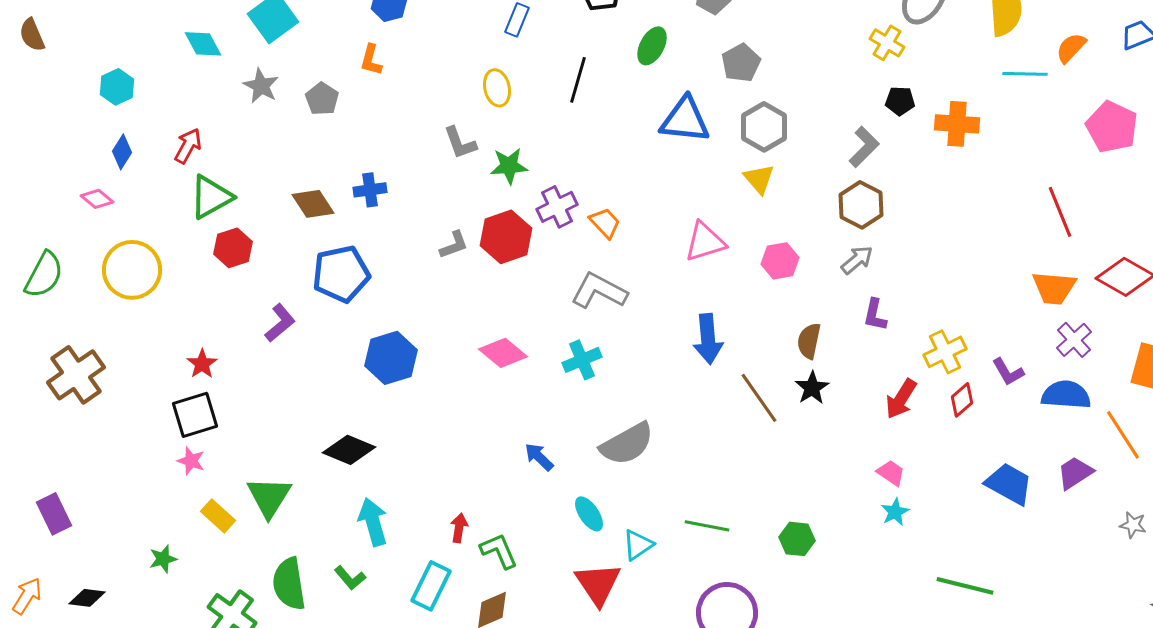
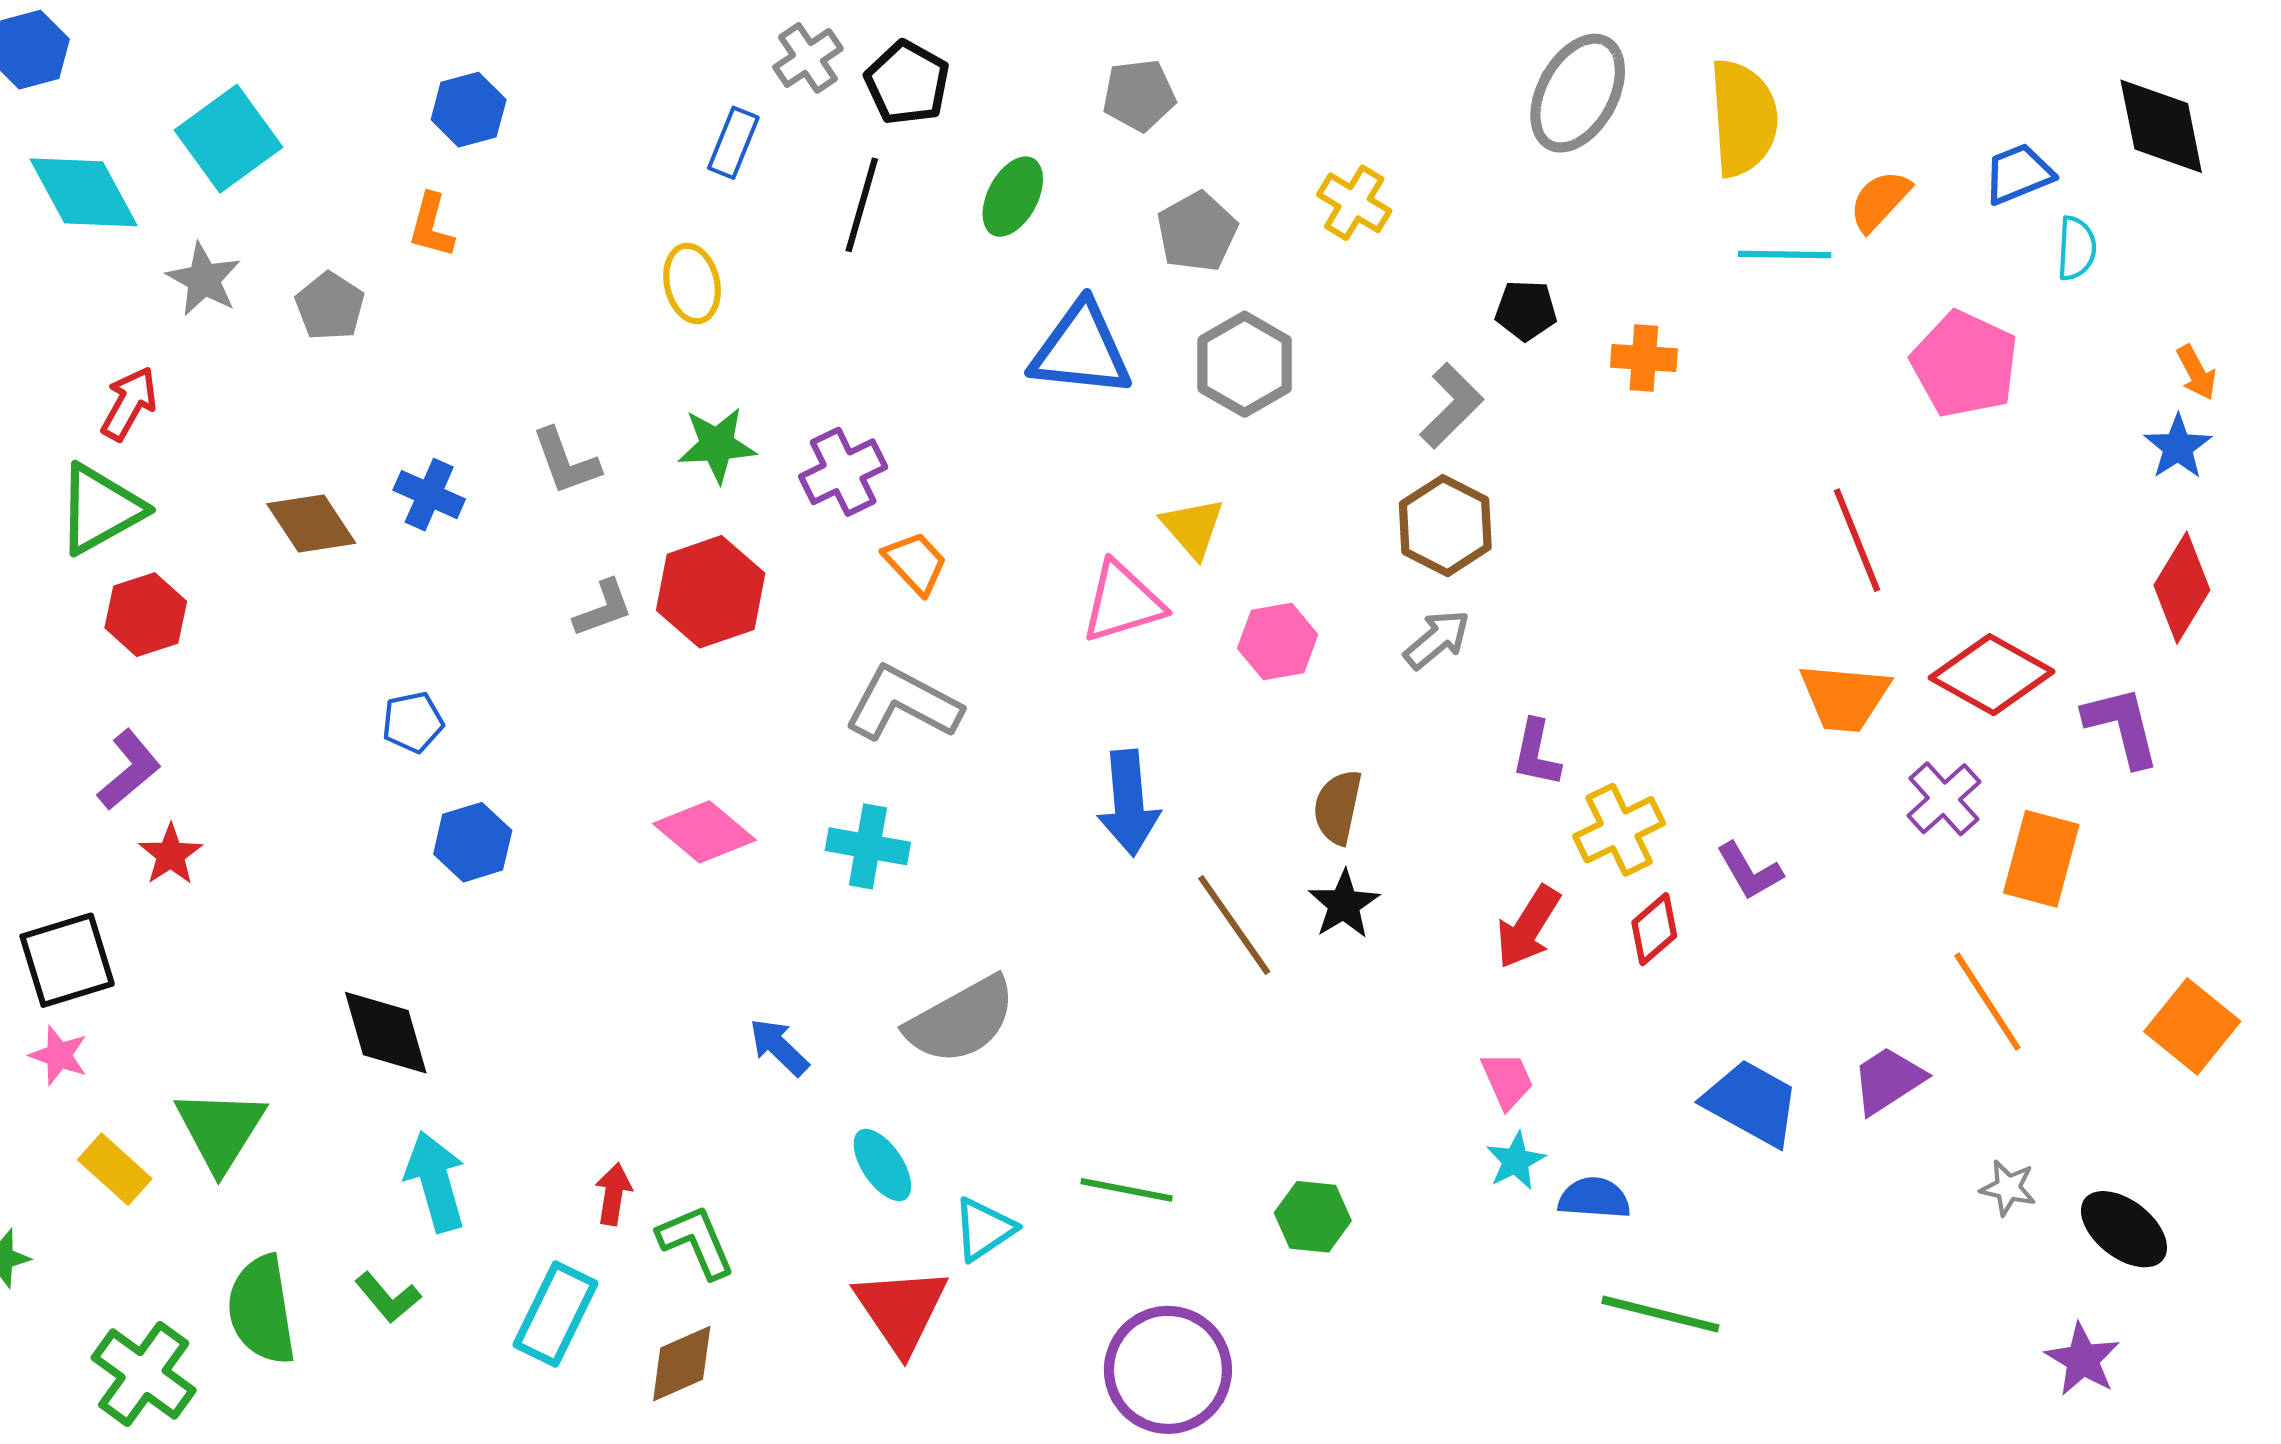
yellow cross: (887, 43) -> (1354, 203), moved
cyan diamond: (203, 44) -> (84, 192), size x1.4
black line: (578, 80) -> (862, 205), moved
orange cross: (957, 124) -> (1644, 358), size x0.7
gray L-shape: (460, 143) -> (566, 461), moved
red arrow: (188, 146) -> (129, 404), moved
yellow triangle: (759, 179) -> (1193, 528), moved
blue cross: (370, 190) -> (429, 495), turned 32
purple cross: (557, 207) -> (843, 472), moved
blue pentagon: (341, 274) -> (413, 722), moved, size x0.5
purple L-shape: (875, 315) -> (1536, 753), moved
purple L-shape: (280, 323) -> (129, 770), moved
purple cross: (1074, 340) -> (1944, 799), moved
blue hexagon: (391, 358) -> (473, 842), size x0.7
cyan cross: (582, 360) -> (868, 846), turned 33
red star: (202, 364) -> (171, 855), moved
blue semicircle: (1066, 395) -> (1594, 1198), moved, size x0.7
black diamond: (349, 450) -> (386, 1033), turned 51
pink trapezoid: (891, 473) -> (1507, 1080), turned 32

